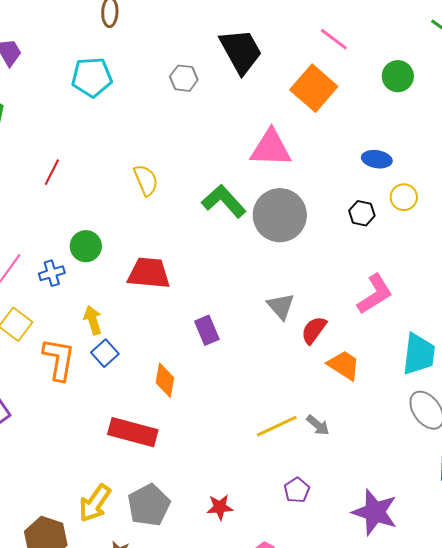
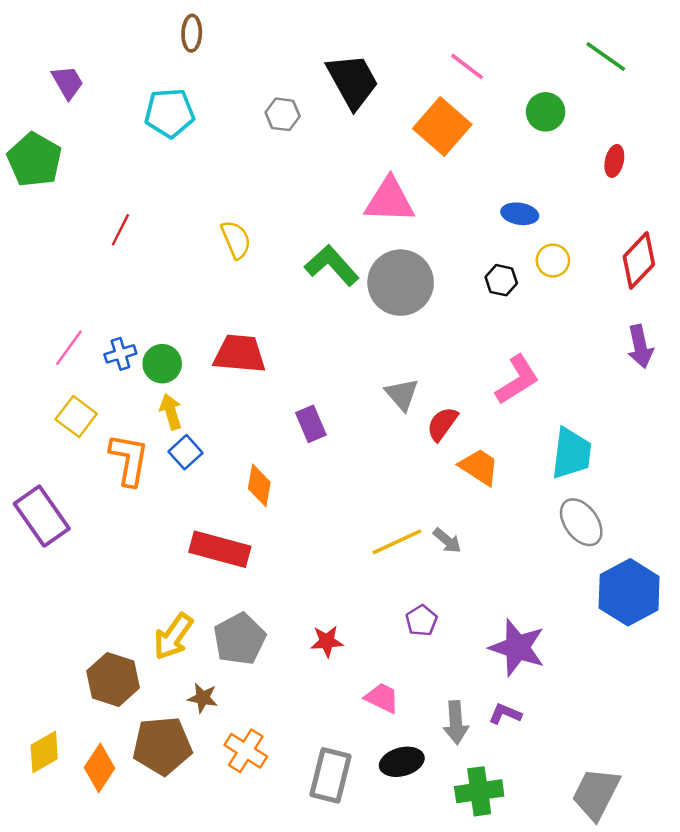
green circle: (86, 246) -> (162, 364), moved

